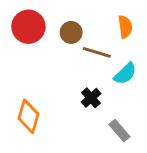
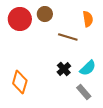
brown circle: (71, 32) -> (45, 14), moved
cyan semicircle: (125, 74) -> (88, 68), moved

